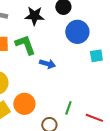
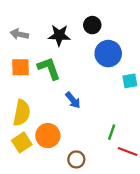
blue arrow: (47, 64) -> (73, 100), moved, turned 35
green line: (68, 108) -> (112, 132), moved

